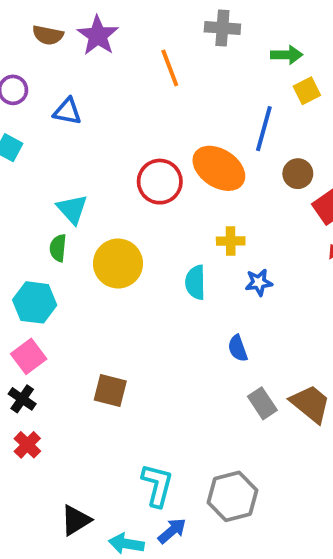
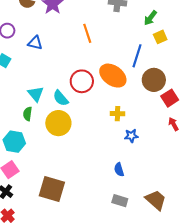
green arrow: (287, 55) -> (150, 18), turned 126
orange line: (170, 68) -> (87, 33), moved
brown circle: (298, 174) -> (154, 80), size x1.5
cyan semicircle: (195, 282) -> (61, 98), moved, turned -42
brown square: (110, 391) -> (52, 189), size x1.5
gray rectangle: (262, 403) -> (120, 201), moved, turned -42

